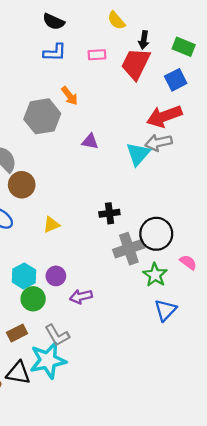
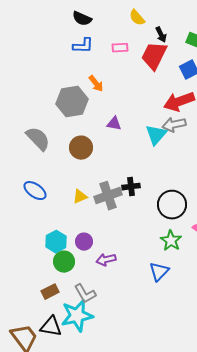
black arrow: (144, 40) -> (161, 35), turned -35
brown circle: (22, 185) -> (81, 148), moved
gray cross: (129, 249) -> (108, 196), moved
blue triangle: (165, 310) -> (159, 272), moved

